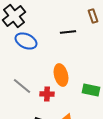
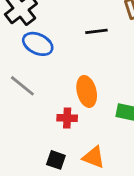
gray line: (22, 86) -> (22, 86), moved

